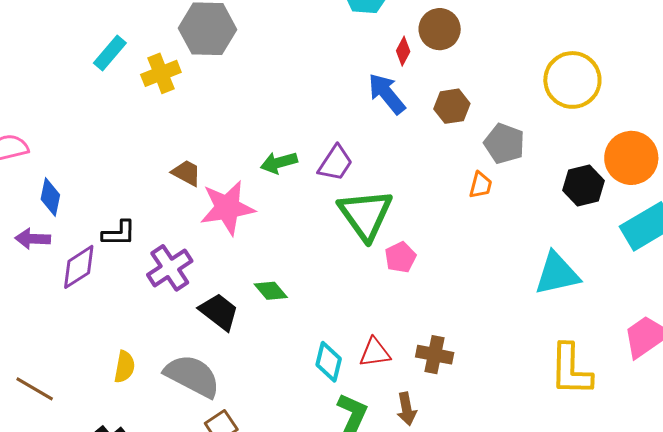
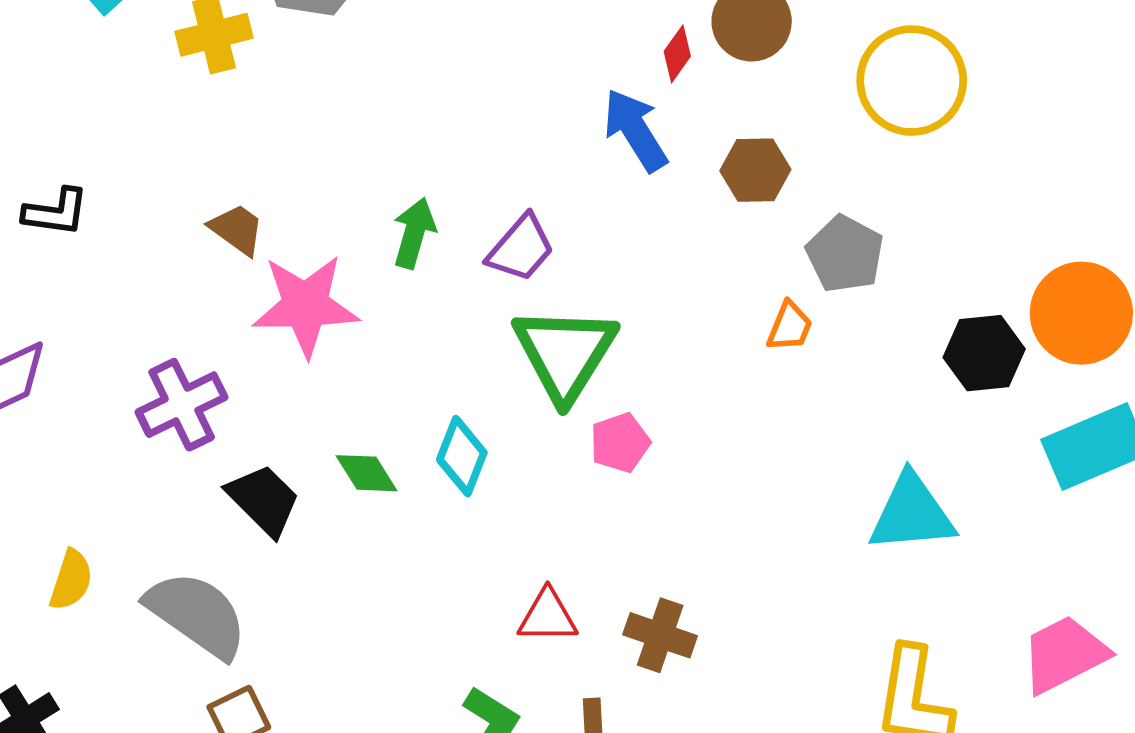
yellow circle: (572, 80) -> (912, 81), moved
green arrow: (279, 163) -> (414, 233), turned 114
black L-shape: (119, 233) -> (56, 212), moved
cyan diamond: (329, 362) -> (462, 456), moved

